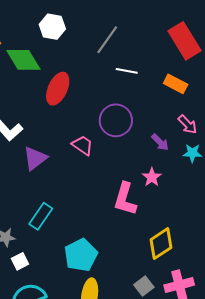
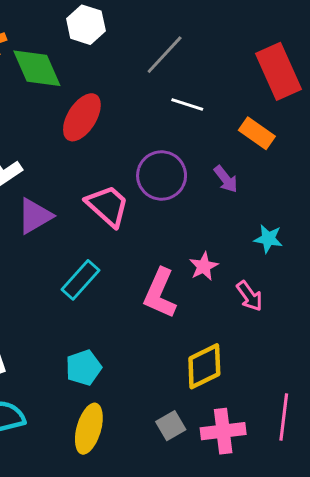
pink arrow: (188, 124) -> (249, 296), moved
purple arrow: (160, 142) -> (226, 179), moved
pink trapezoid: (83, 145) -> (108, 206), size x1.4
cyan rectangle: (41, 216) -> (80, 280), moved
cyan pentagon: (81, 255) -> (84, 368), size x0.7

